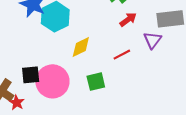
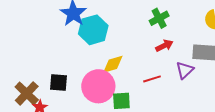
pink circle: (52, 81) -> (98, 86), moved

